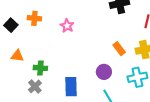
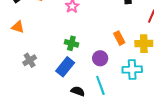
green cross: (40, 68) -> (71, 43), moved
blue rectangle: (71, 87) -> (65, 67), turned 30

